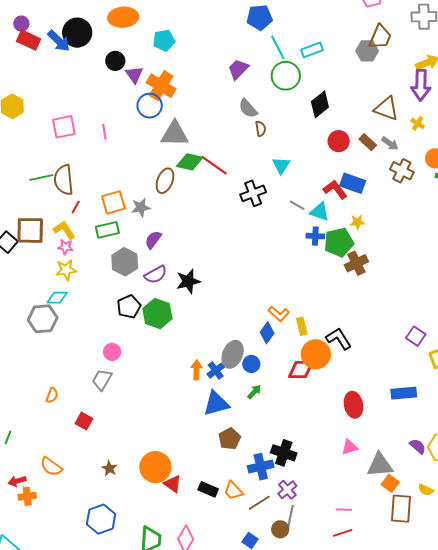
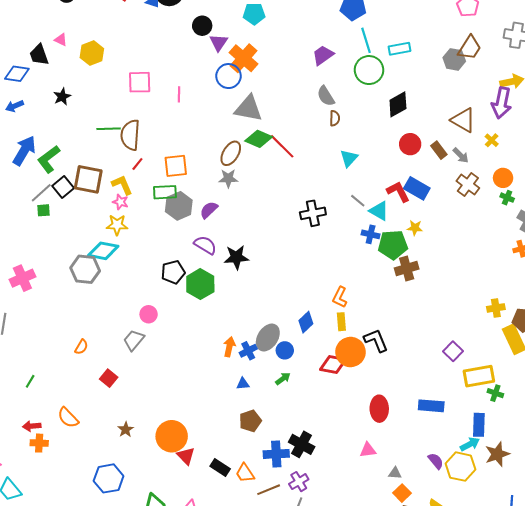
black cross: (253, 193) -> (313, 213), moved
gray star: (141, 207) -> (228, 178), moved
gray hexagon: (125, 262) -> (179, 206), moved
purple semicircle: (156, 275) -> (205, 245), turned -130
cyan diamond: (57, 298) -> (103, 251), size x1.4
orange L-shape: (279, 314) -> (340, 297), moved, turned 65
blue triangle: (216, 404) -> (243, 384), size x0.5
gray triangle: (380, 465) -> (395, 473), size x0.5

